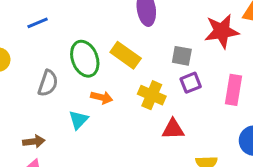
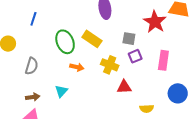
blue line: (38, 23) -> (33, 19), turned -48
red star: (222, 31) -> (155, 22), turned -30
gray semicircle: (48, 83) -> (32, 66), moved
cyan triangle: (78, 120) -> (61, 91), moved

